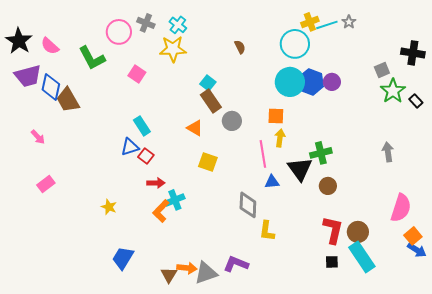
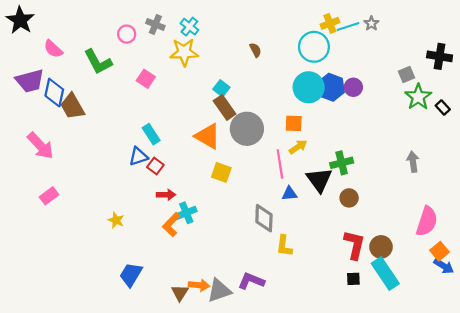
pink circle: (119, 32) -> (127, 34), size x0.7
black star: (19, 41) -> (20, 20), moved
gray circle: (232, 121) -> (247, 129), size x1.6
orange triangle: (195, 128) -> (208, 136), size x1.5
pink arrow: (38, 137) -> (40, 146), size x1.8
yellow arrow: (280, 138) -> (298, 147), turned 48

